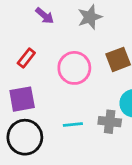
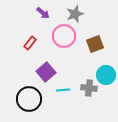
pink circle: (74, 68) -> (64, 36), moved
purple square: (22, 99) -> (46, 72), moved, turned -30

